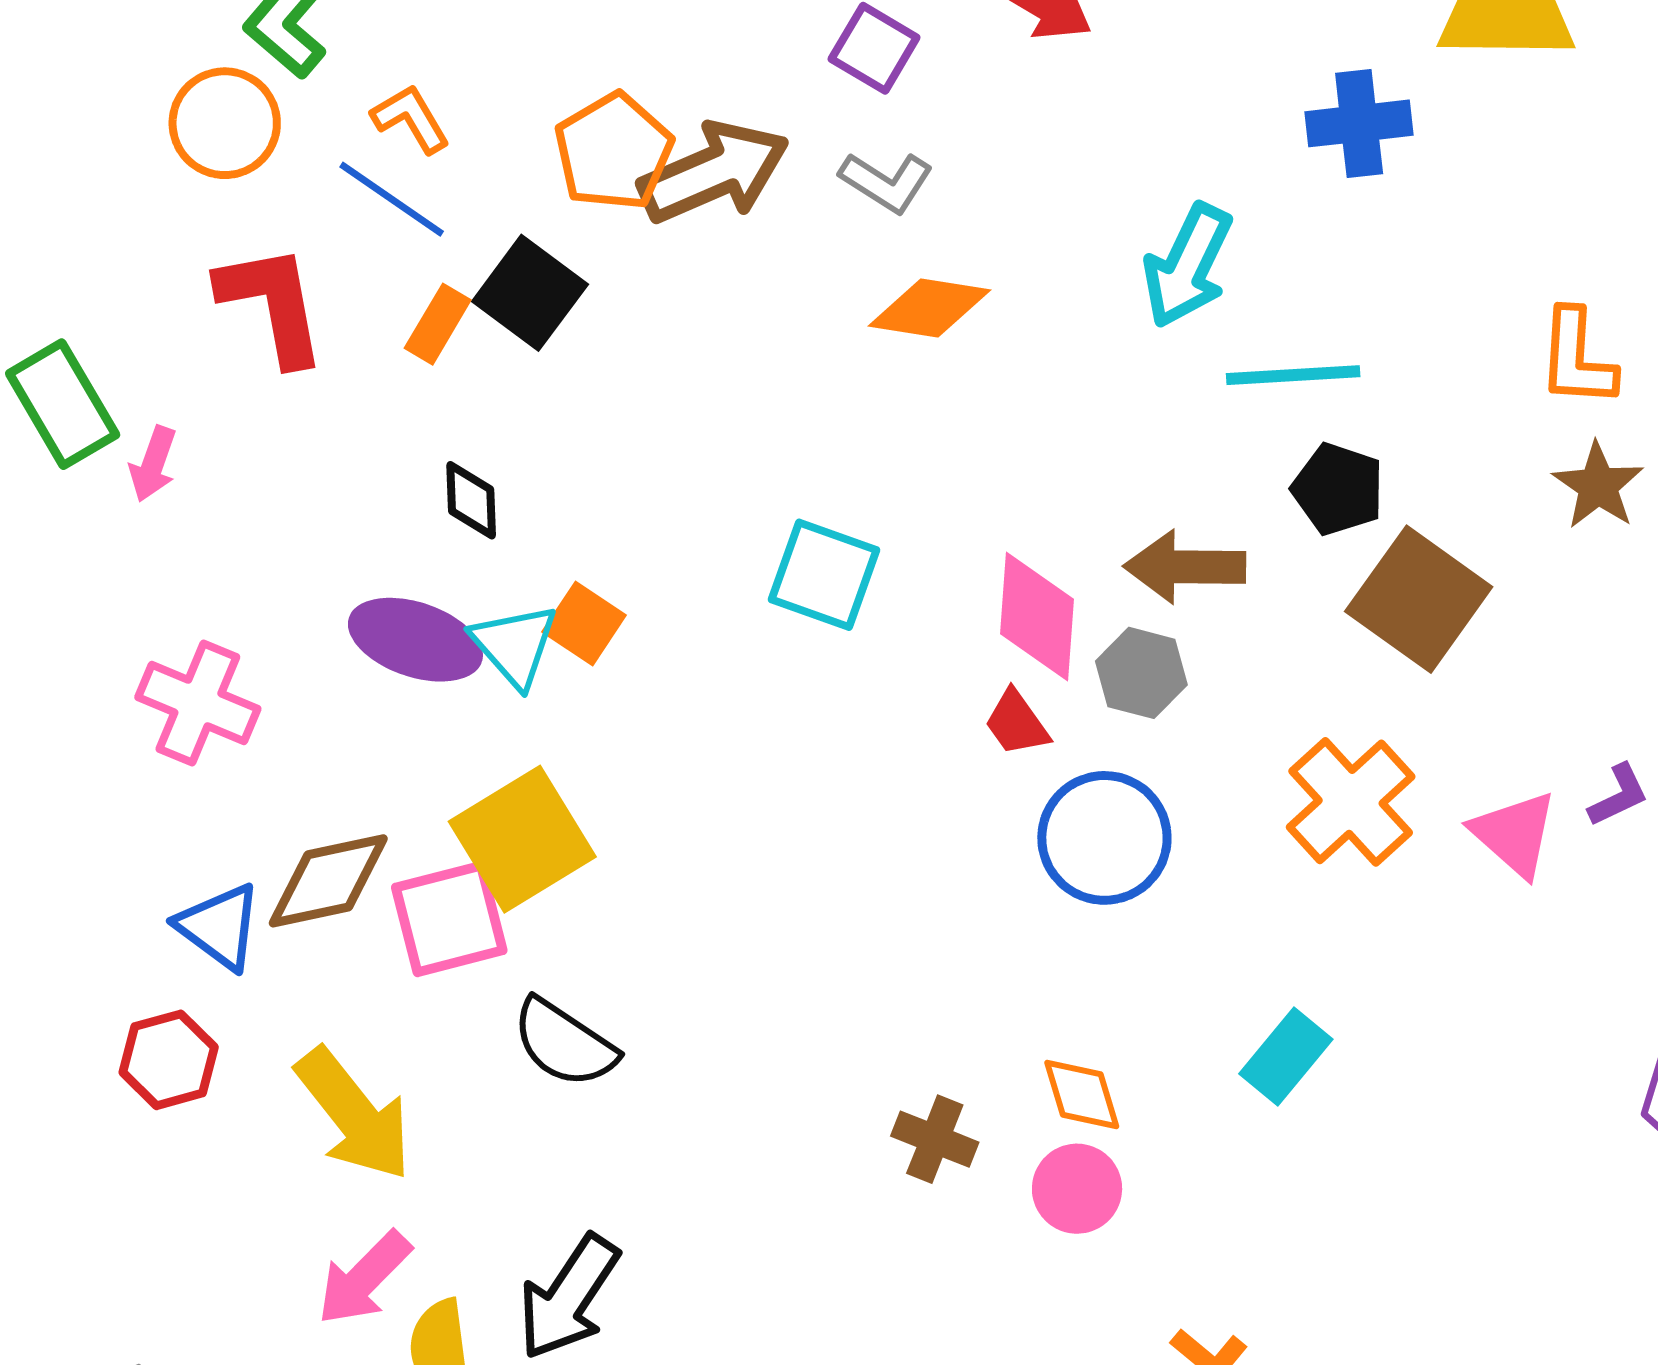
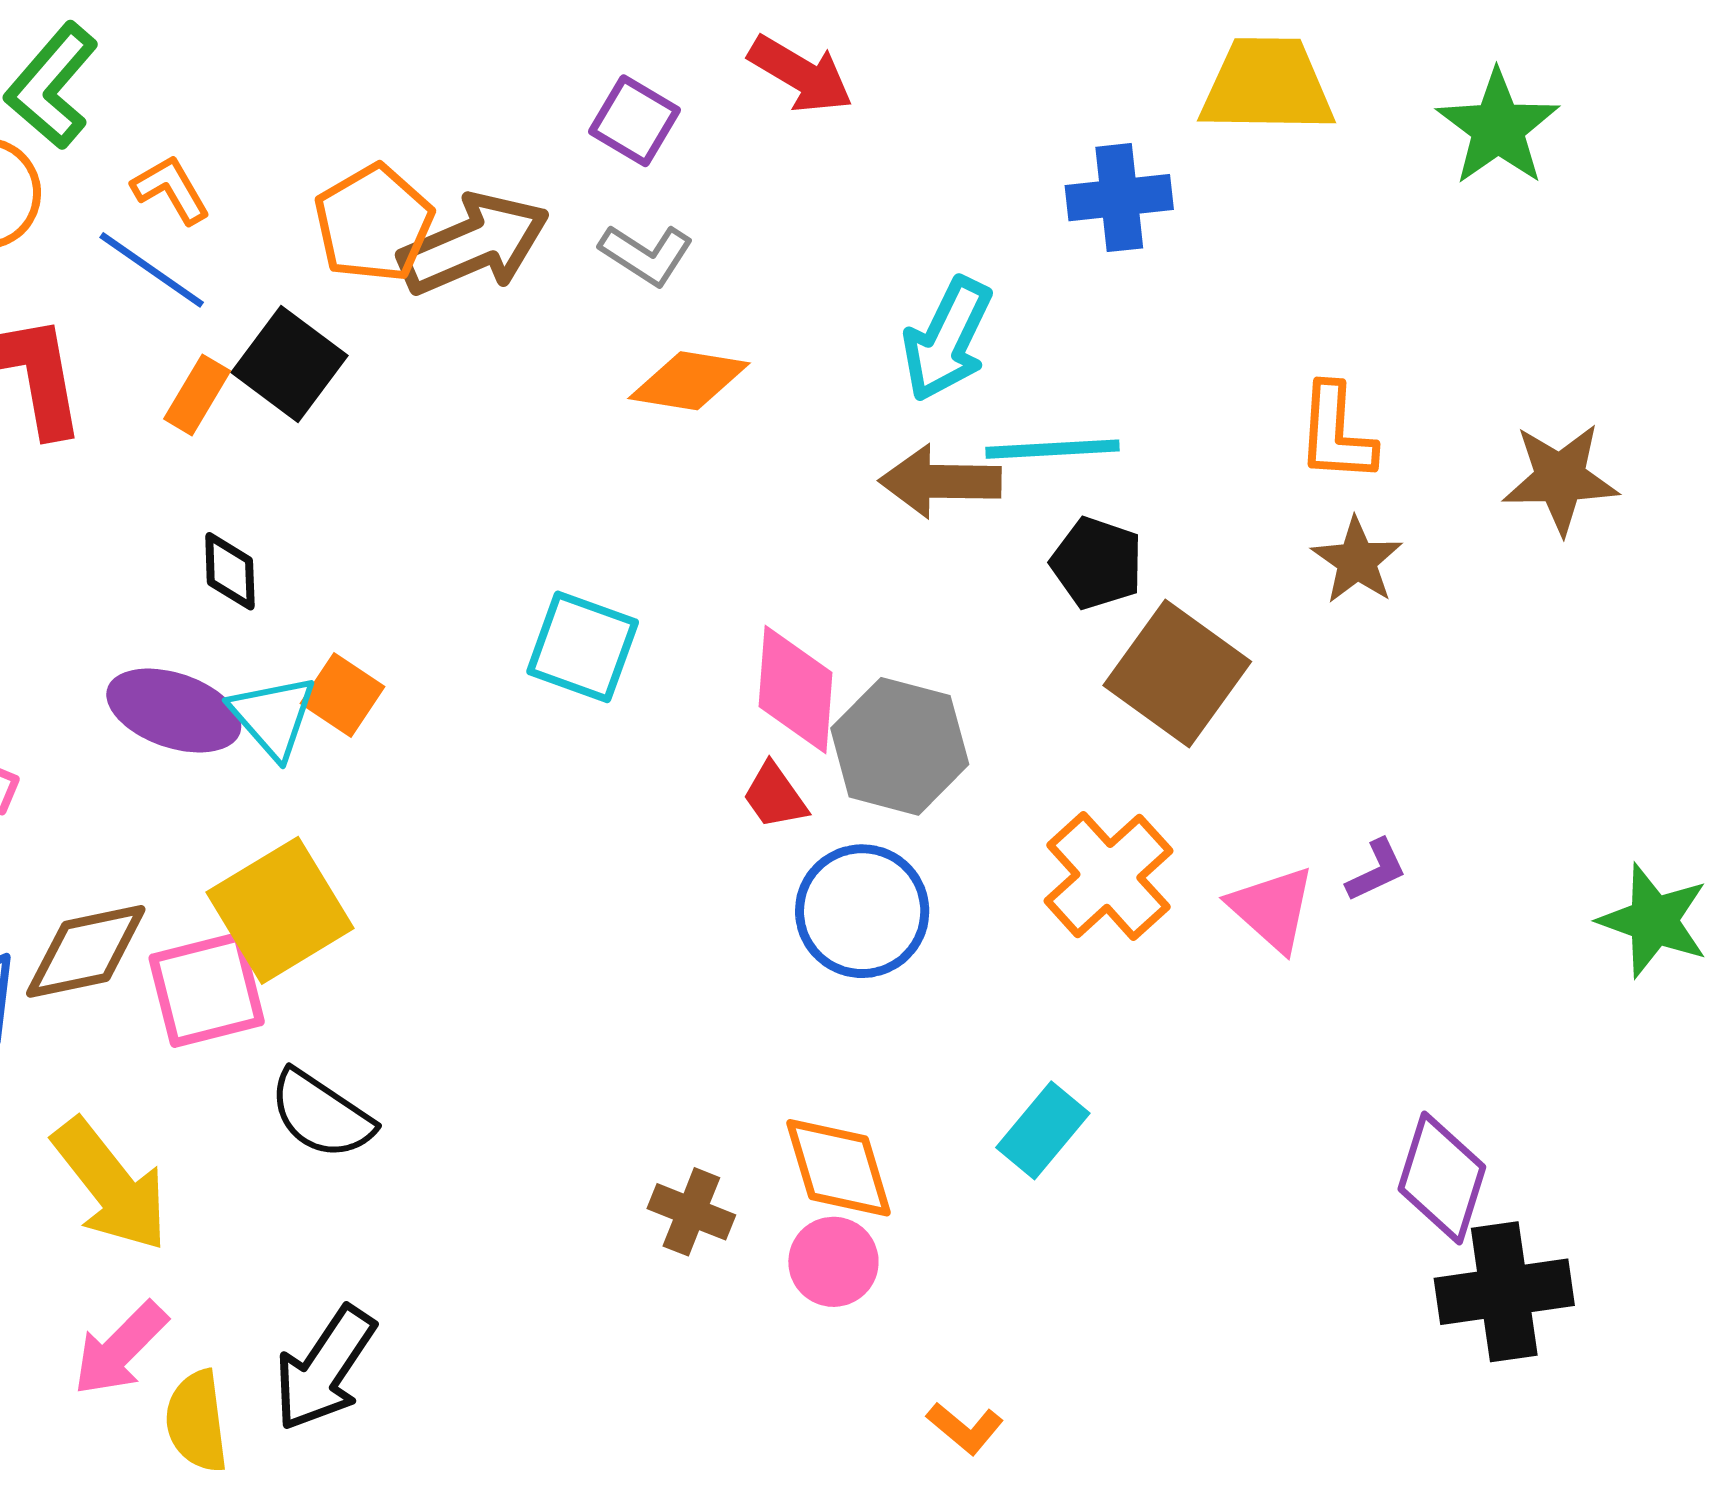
brown arrow: (1185, 567) -> (940, 481), moved
gray hexagon: (1141, 673) -> (900, 746), size x1.5
orange diamond: (1082, 1095) -> (839, 1168), size x1.4

